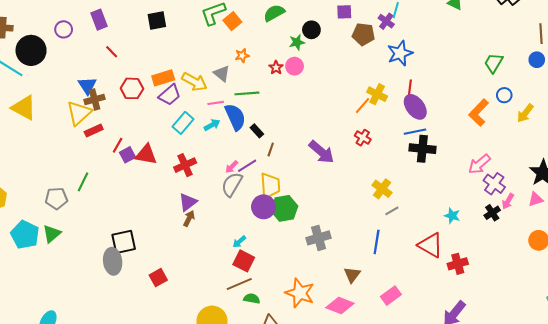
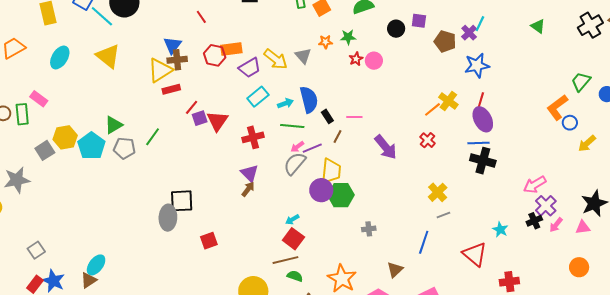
purple square: (344, 12) -> (419, 21), moved
green star: (297, 42) -> (348, 37), moved
green trapezoid: (494, 63) -> (581, 82), moved
orange rectangle: (163, 78) -> (231, 49), moved
green line: (247, 93) -> (292, 126), moved
pink line: (216, 103) -> (354, 117), moved
orange L-shape: (479, 113) -> (557, 107), moved
red triangle: (146, 155) -> (217, 121), turned 45
purple triangle: (188, 202) -> (250, 173), turned -48
black cross: (492, 213) -> (534, 221), moved
green triangle: (52, 234) -> (114, 125), moved
cyan pentagon: (25, 235) -> (91, 146), moved
gray cross: (318, 238) -> (369, 229), size x0.6
red cross: (458, 264) -> (509, 282), moved

